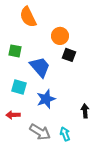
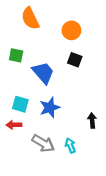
orange circle: (60, 36) -> (71, 30), moved
cyan square: (19, 87) -> (20, 104), moved

